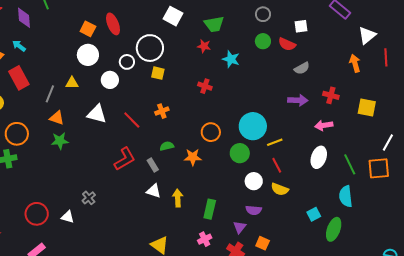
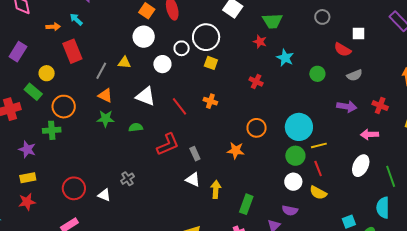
green circle: (263, 41) -> (317, 74), moved
orange cross: (162, 111) -> (210, 101), turned 32
green semicircle: (167, 146) -> (136, 127), moved
green circle: (240, 153) -> (295, 156), moved

